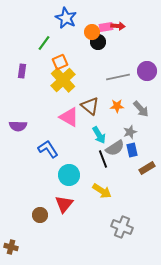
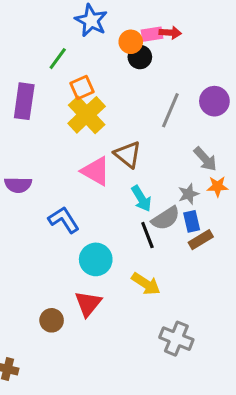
purple rectangle: (22, 71) -> (24, 101), size x1.6
gray line: (118, 77) -> (170, 110), turned -55
orange star: (117, 106) -> (217, 186), moved
brown rectangle: (147, 168) -> (201, 240), moved

